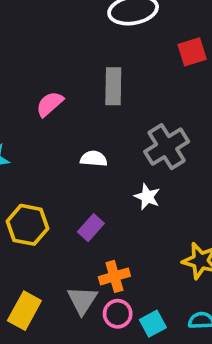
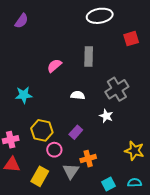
pink circle: (118, 314) -> (54, 150), moved

